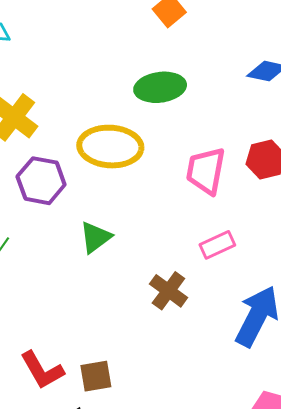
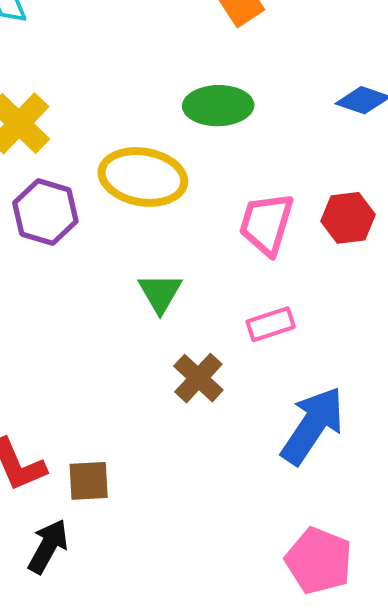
green triangle: (95, 237) -> (160, 293), moved, turned -30

